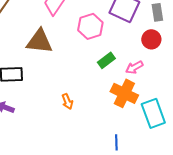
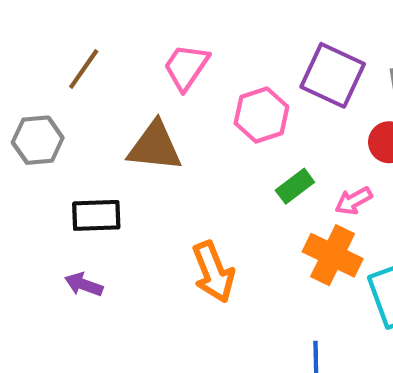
orange arrow: (67, 101) -> (213, 272), size x1.8

